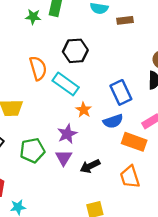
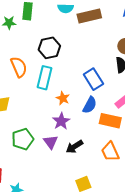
brown rectangle: (125, 20) -> (89, 16), size x1.6
cyan rectangle: (66, 84) -> (44, 78), turned 75
blue semicircle: (113, 121) -> (90, 105), turned -36
purple star: (67, 134) -> (61, 121), moved

